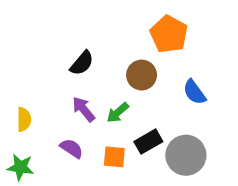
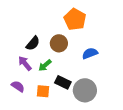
black semicircle: (82, 63) -> (33, 43), moved
blue semicircle: (194, 92) -> (90, 53), turned 105
black rectangle: (148, 142) -> (63, 82), turned 56

